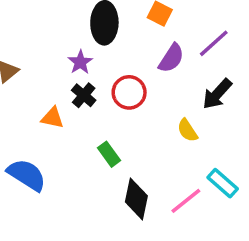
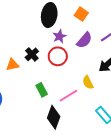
purple star: (80, 62) -> (59, 36), moved
orange triangle: (53, 118) -> (12, 65), turned -32
pink line: (186, 201) -> (68, 96), moved

